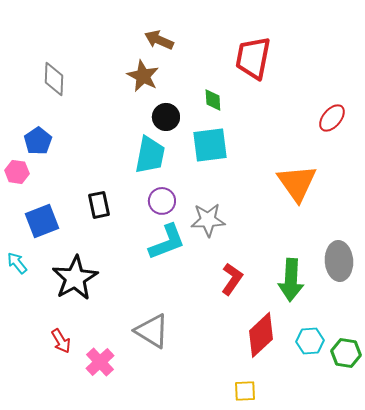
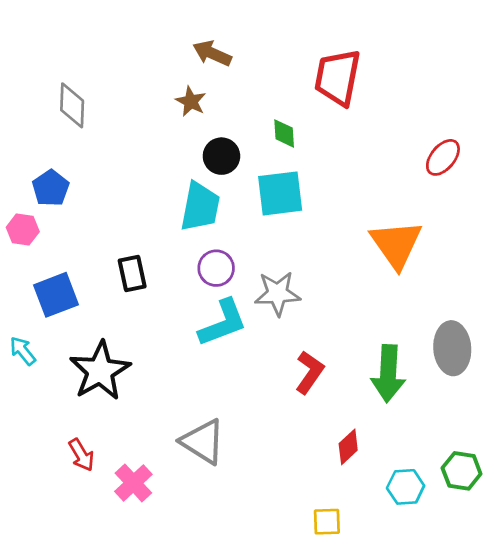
brown star: (143, 76) -> (191, 101), size x0.7
red diamond: (261, 335) -> (348, 447), size x0.6
cyan hexagon: (310, 341) -> (406, 487), moved

